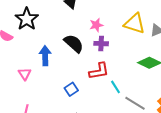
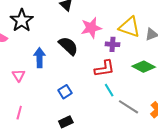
pink star: (96, 25) -> (91, 28), size x1.5
purple cross: (101, 44) -> (113, 44), moved
red L-shape: (99, 71) -> (104, 69), moved

